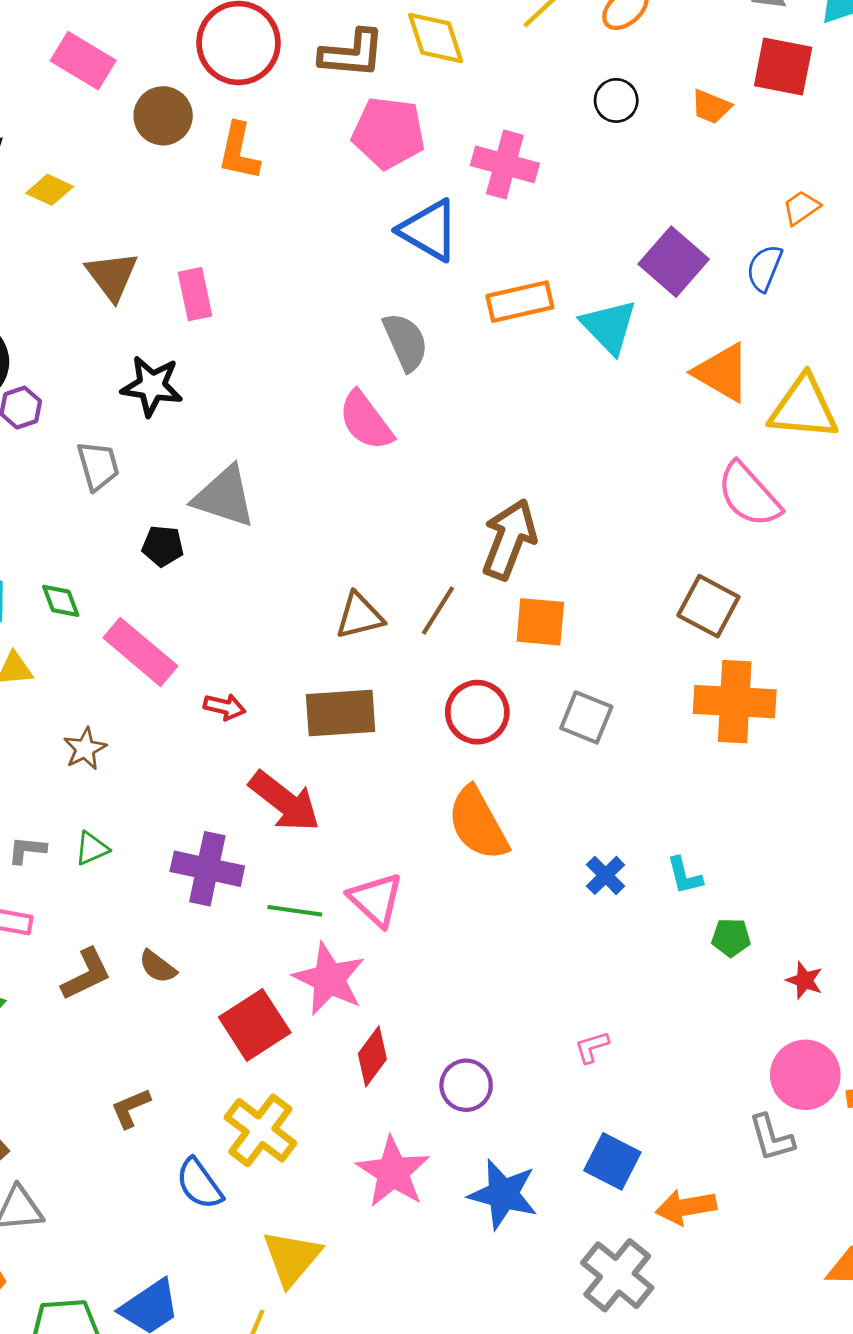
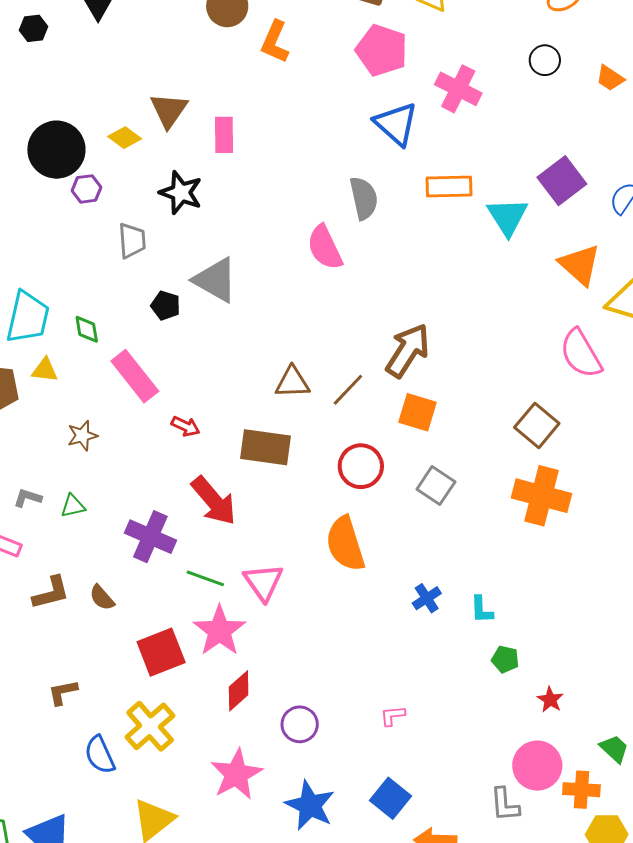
yellow diamond: (50, 190) -> (125, 138), moved

